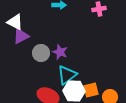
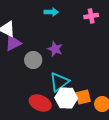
purple star: (60, 52) -> (55, 49), moved

